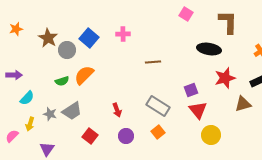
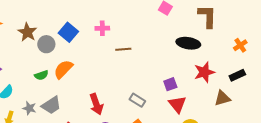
brown line: (153, 62) -> (123, 49), moved
gray rectangle: (158, 106) -> (137, 100), size x0.7
red arrow: (117, 110) -> (96, 104), size x1.5

